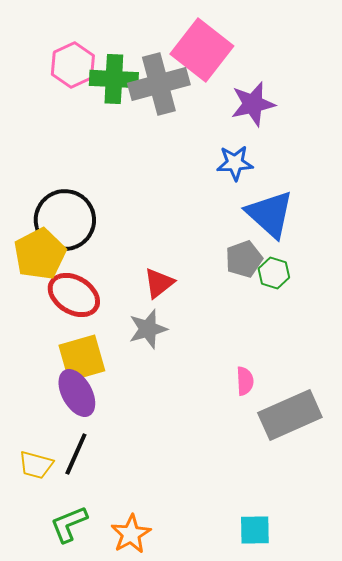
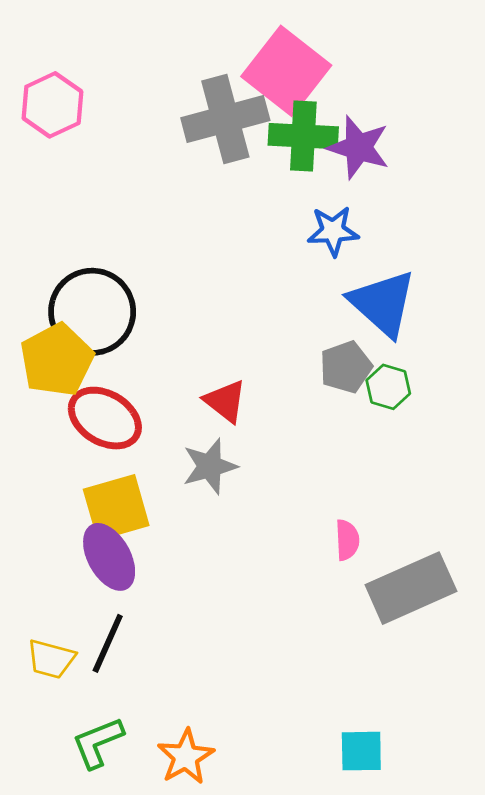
pink hexagon: (73, 65) -> (52, 105), moved
green cross: (114, 79) -> (303, 136), moved
purple star: (253, 104) -> (359, 147), turned 30
red triangle: (159, 283) -> (225, 401), turned -44

